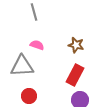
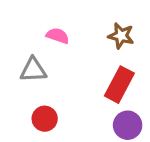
gray triangle: (22, 66) -> (33, 70), size x0.7

